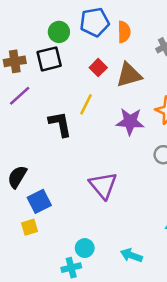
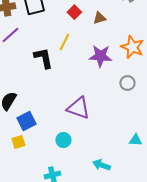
brown triangle: (129, 75) -> (99, 18), size x0.6
purple triangle: (103, 185) -> (78, 108), turned -30
cyan circle: (85, 248) -> (63, 140), moved

